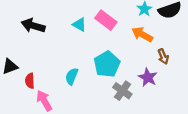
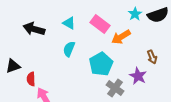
cyan triangle: (79, 25) -> (69, 23), moved
orange arrow: (142, 34) -> (121, 37), moved, turned -60
cyan semicircle: (72, 76) -> (69, 49), moved

